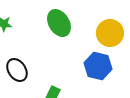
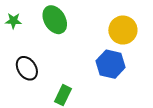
green ellipse: (59, 23) -> (55, 20), moved

